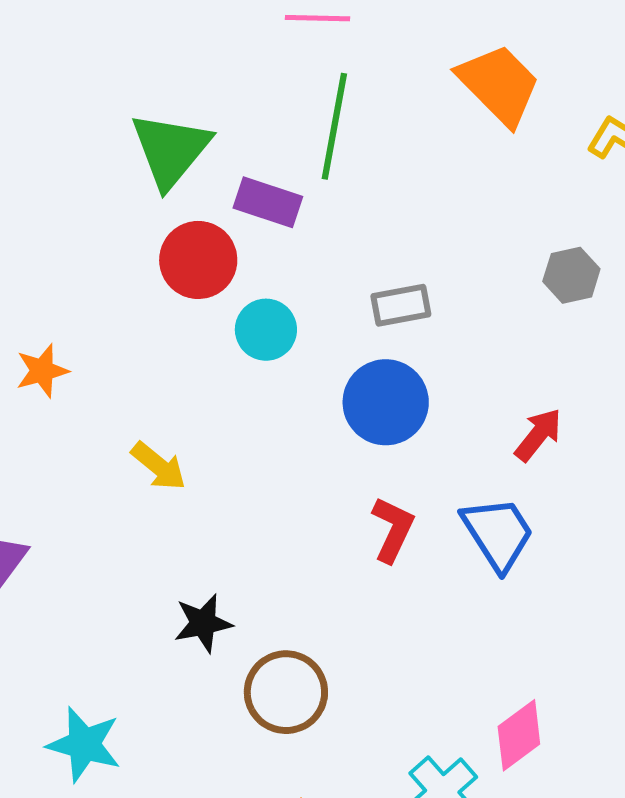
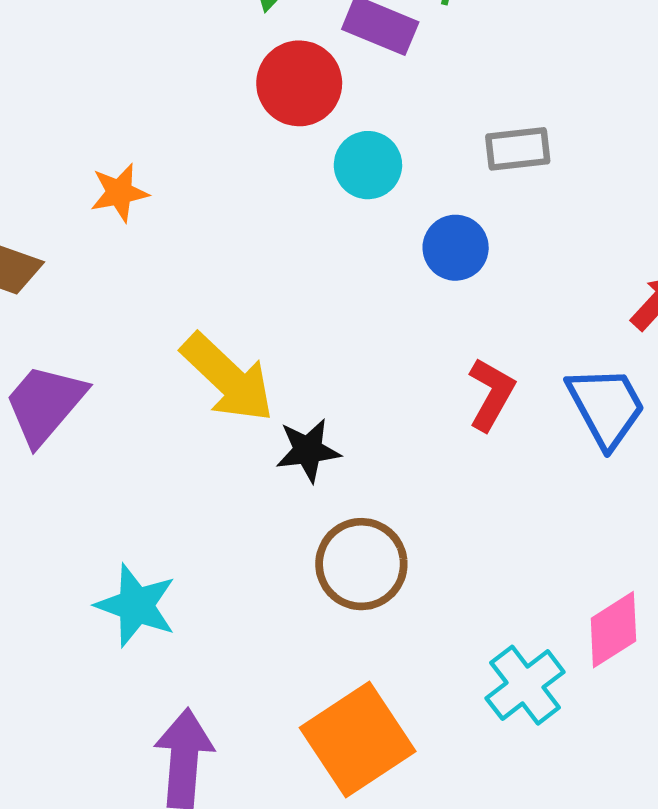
blue circle: (386, 402) -> (456, 248), moved, size x0.7
yellow arrow: (159, 466) -> (228, 378), moved, size x1.6
black star: (203, 623) -> (308, 450), moved

